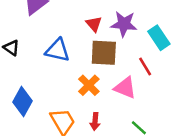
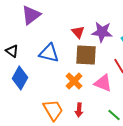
blue diamond: (23, 101) -> (20, 78), moved

